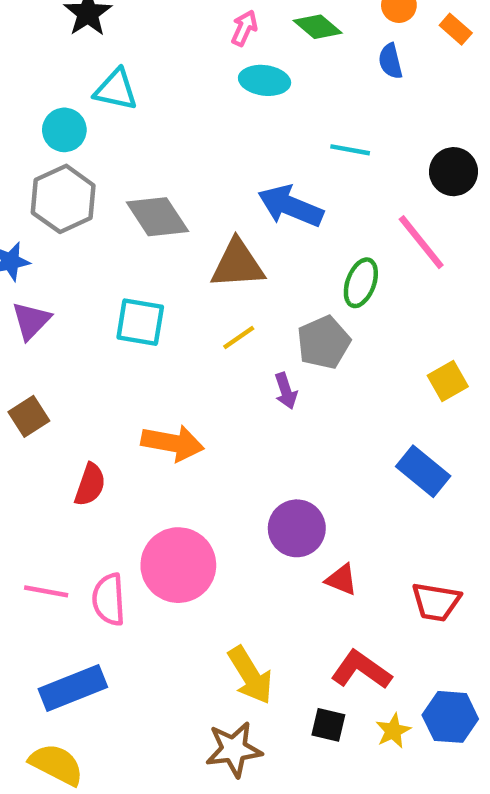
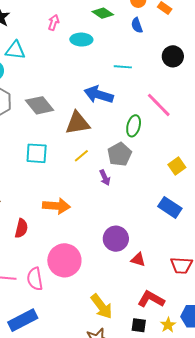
pink arrow: (244, 28) -> (54, 22), moved
black circle: (453, 172) -> (173, 56), moved

